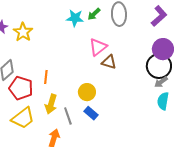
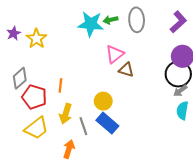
green arrow: (94, 14) -> (110, 20), turned 32
cyan star: (75, 18) -> (91, 24), size x1.4
blue rectangle: (91, 113) -> (107, 123), size x1.5

